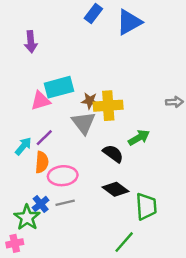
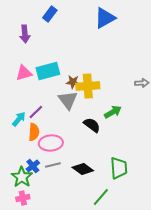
blue rectangle: (93, 13) -> (50, 14), moved
pink triangle: (41, 101) -> (24, 73), moved
black diamond: (116, 189) -> (83, 169), moved
pink cross: (15, 243) -> (23, 198), moved

